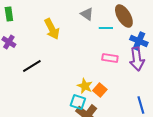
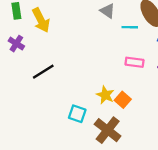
yellow arrow: (52, 29) -> (41, 20), moved
cyan square: (78, 102) -> (77, 114), moved

